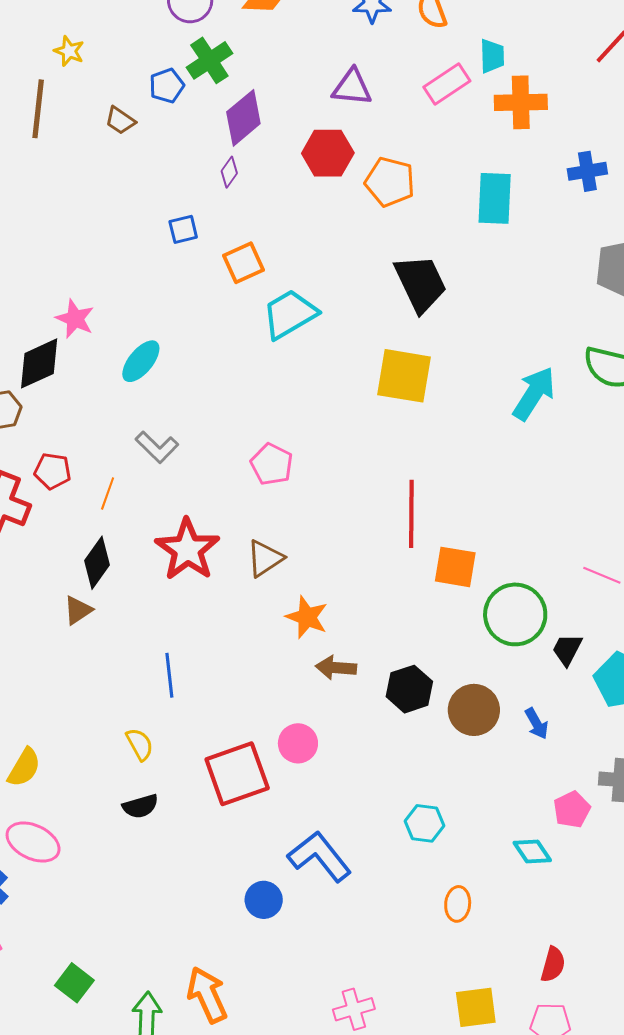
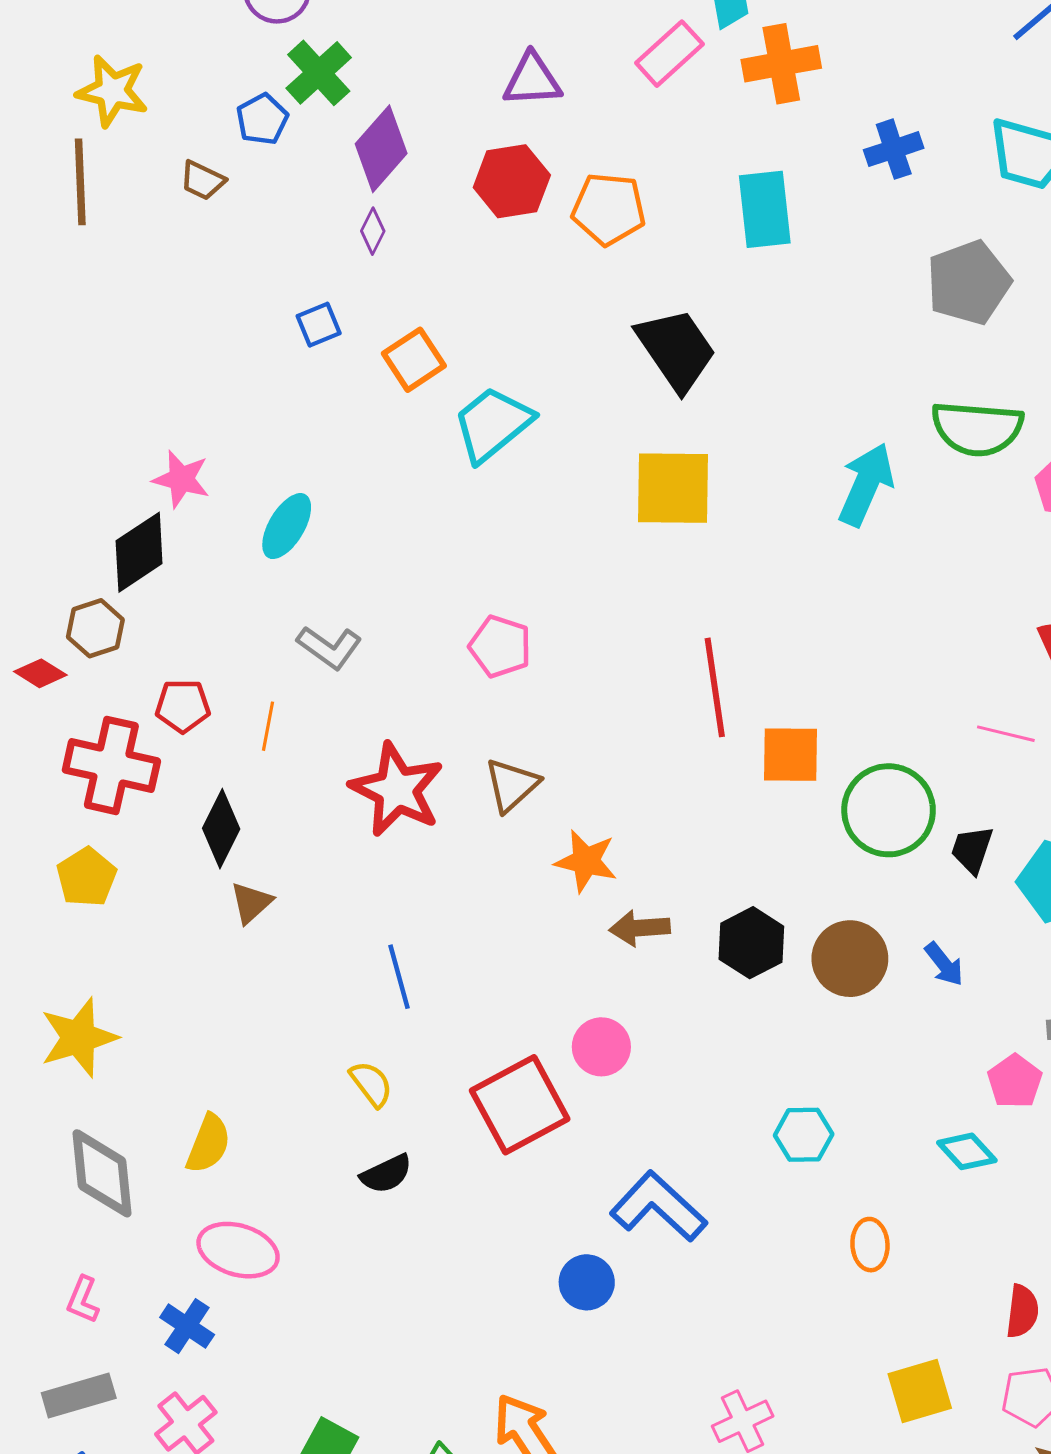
yellow star: (69, 51) -> (112, 91), size x1.6
black diamond: (97, 563) -> (221, 829), moved

